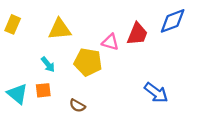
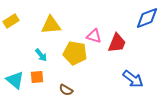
yellow rectangle: (13, 24) -> (11, 21), turned 35
red trapezoid: (137, 34) -> (117, 43), moved

